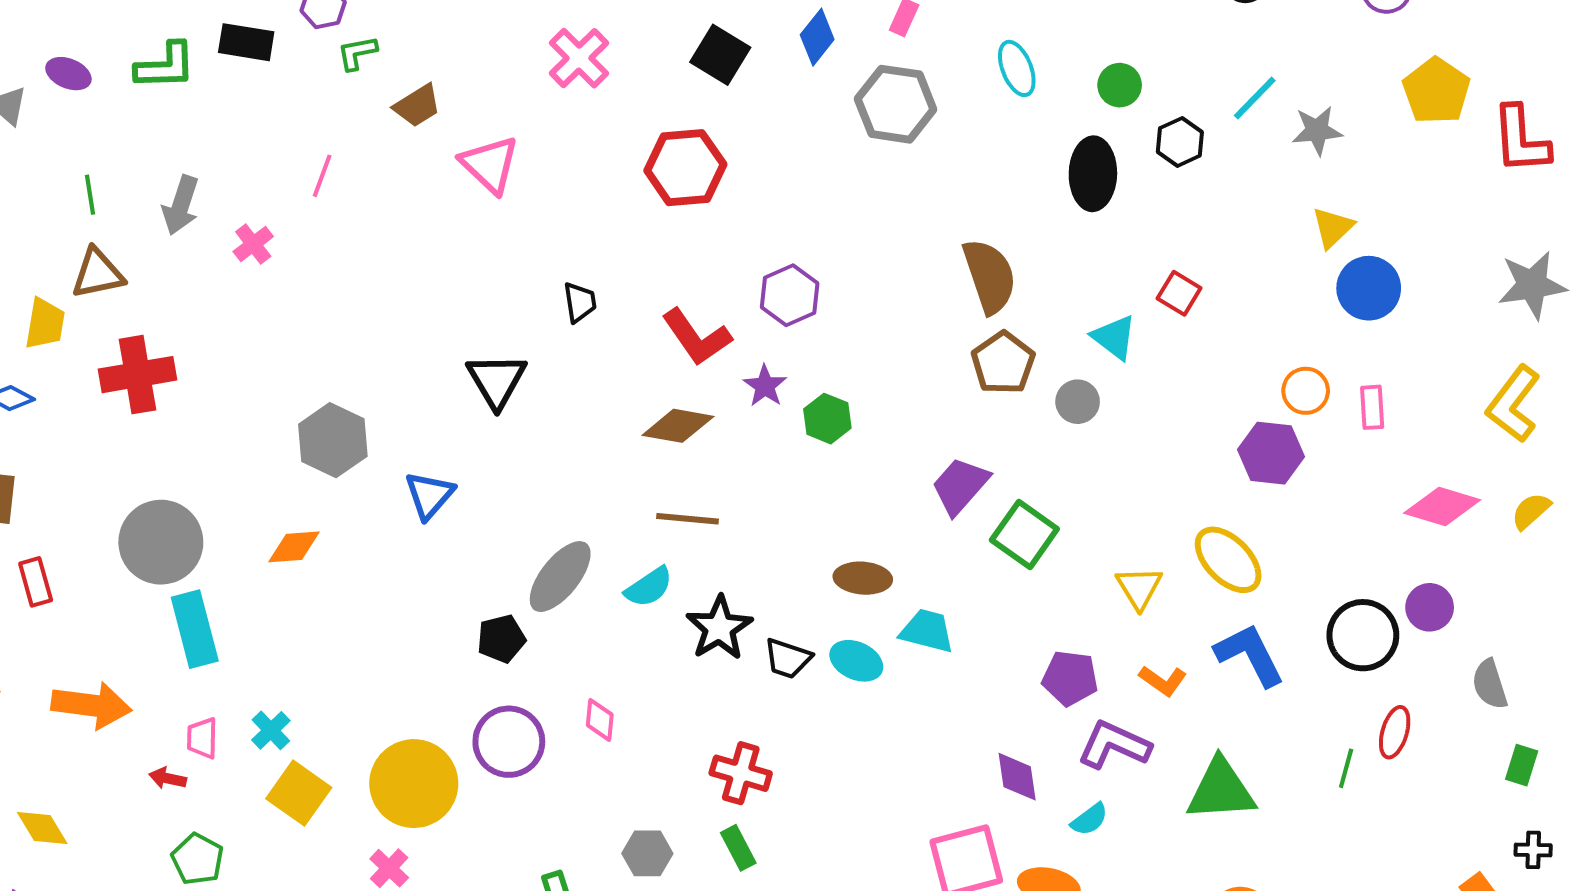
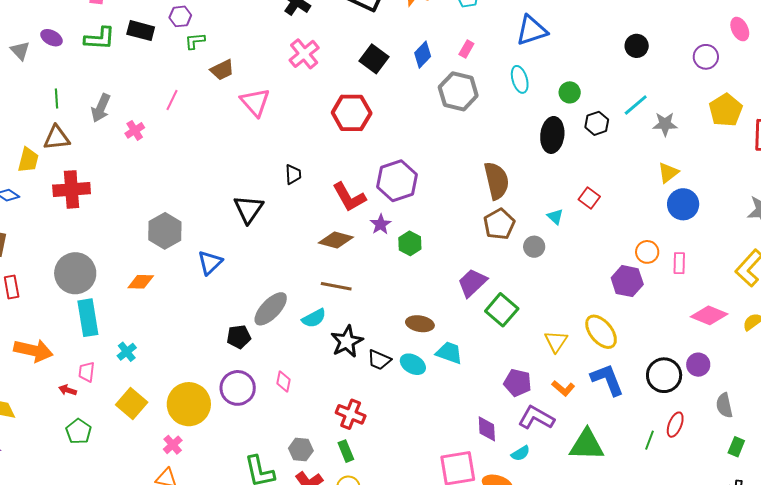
purple hexagon: (790, 295) -> (397, 181), size x1.4
cyan triangle: (1114, 337) -> (555, 217), size x0.7
cyan cross: (271, 730) -> (127, 352), moved

